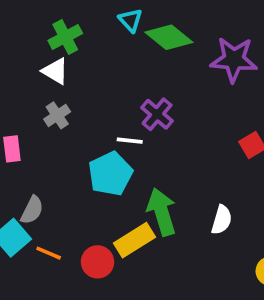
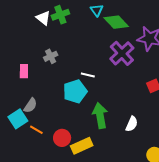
white triangle: (55, 71) -> (43, 18), moved
purple cross: (157, 114) -> (122, 53), moved, size x1.4
yellow rectangle: (135, 240) -> (82, 146), moved

